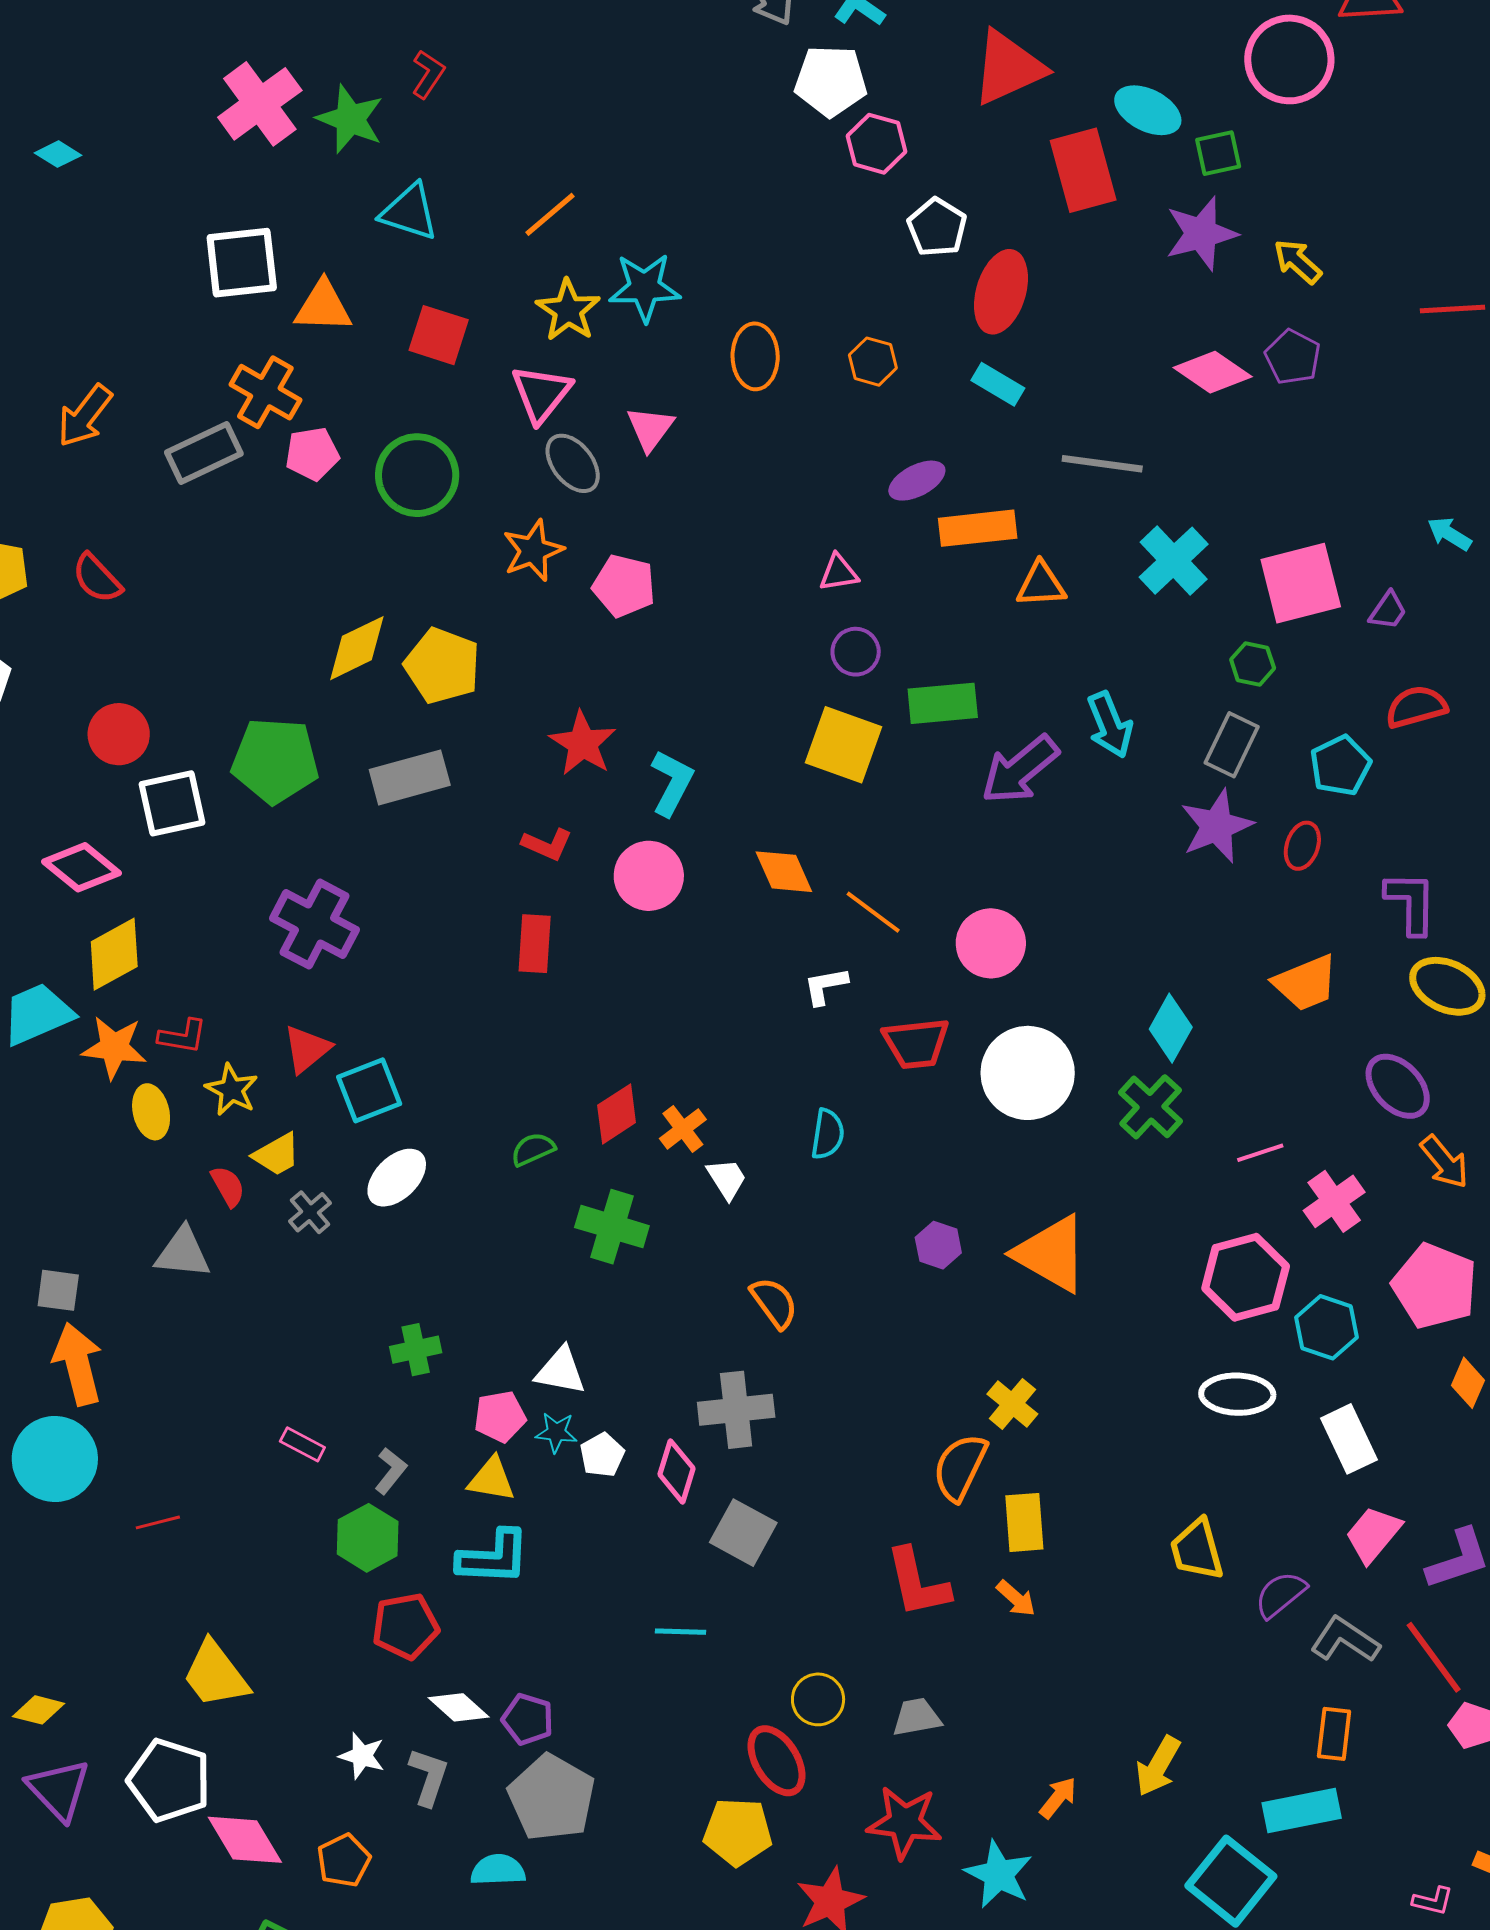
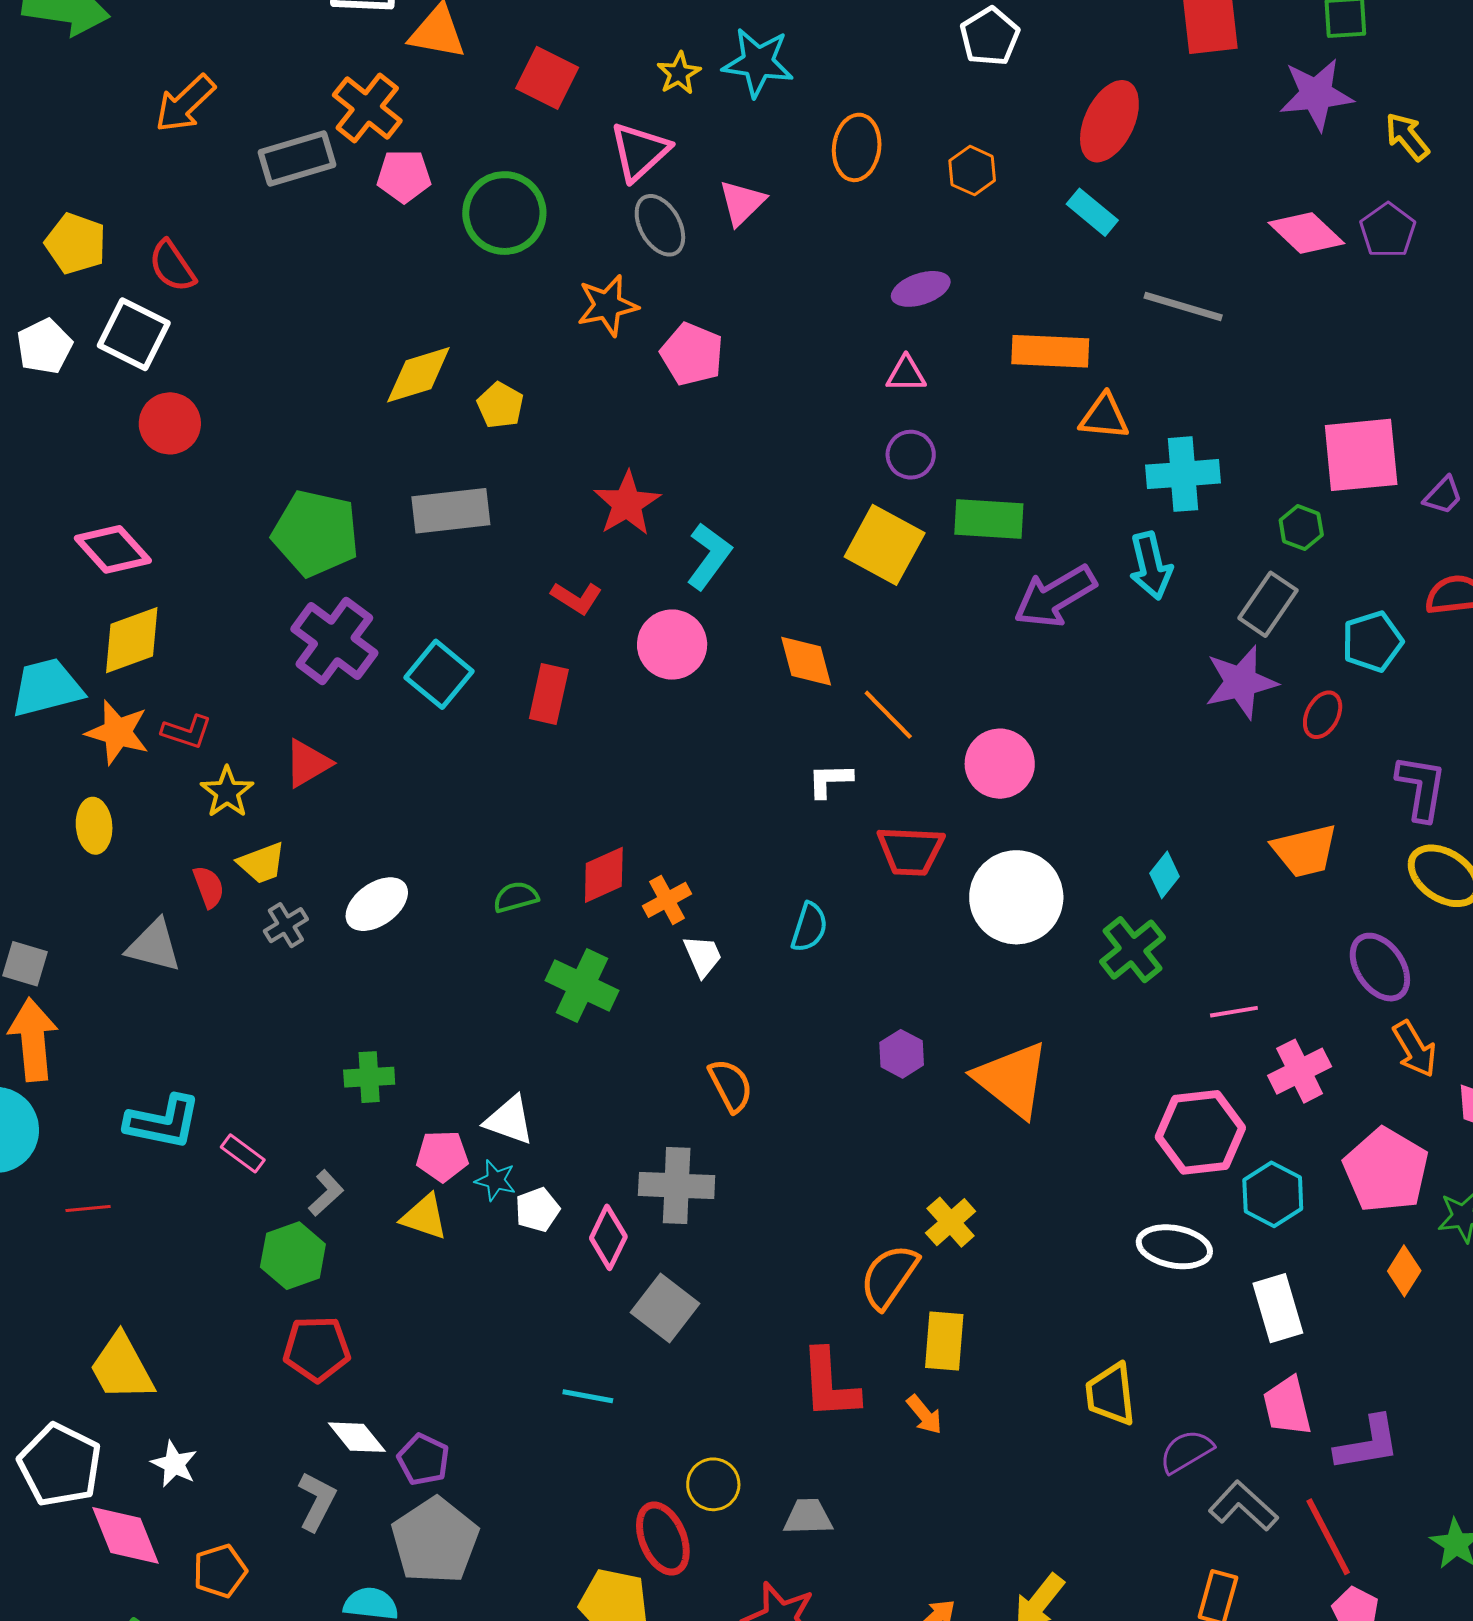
white pentagon: (937, 227) -> (990, 37), moved
yellow star: (568, 310) -> (679, 73), size x0.7
purple ellipse: (917, 481) -> (921, 289), moved
cyan cross: (1174, 561) -> (1183, 474), moved, turned 30
yellow pentagon: (442, 666) -> (500, 405), size x0.6
green pentagon: (275, 761) -> (316, 533), moved
white square: (172, 803) -> (134, 334), moved, turned 30
cyan diamond: (1171, 1028) -> (1165, 875), size x0.7
cyan square: (369, 1090) -> (439, 674), moved, turned -38
yellow ellipse: (151, 1112) -> (94, 826), moved
pink trapezoid: (1373, 1534) -> (1287, 1406), turned -62
cyan L-shape: (493, 1557) -> (163, 1122), moved
white star: (362, 1756) -> (174, 1464), moved

